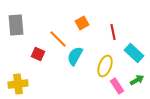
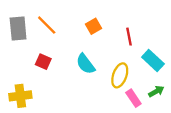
orange line: (58, 39) -> (47, 25), moved
cyan semicircle: (75, 56) -> (86, 64), turned -66

